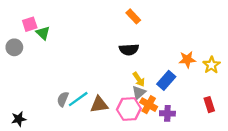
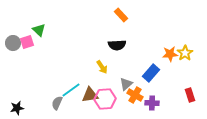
pink square: (30, 24) -> (27, 42), moved
yellow star: (211, 65) -> (185, 53), moved
yellow arrow: (139, 79) -> (102, 67), moved
gray semicircle: (63, 99) -> (57, 103), moved
pink hexagon: (129, 109) -> (105, 99), moved

